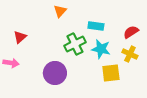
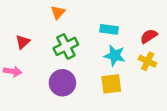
orange triangle: (60, 11) -> (58, 12), moved
green cross: (75, 44) -> (66, 46), moved
yellow square: (111, 73) -> (111, 84), moved

